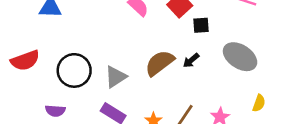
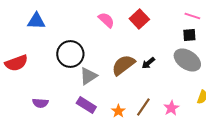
black square: (201, 25) -> (189, 35), moved
black circle: (74, 70) -> (70, 54), moved

